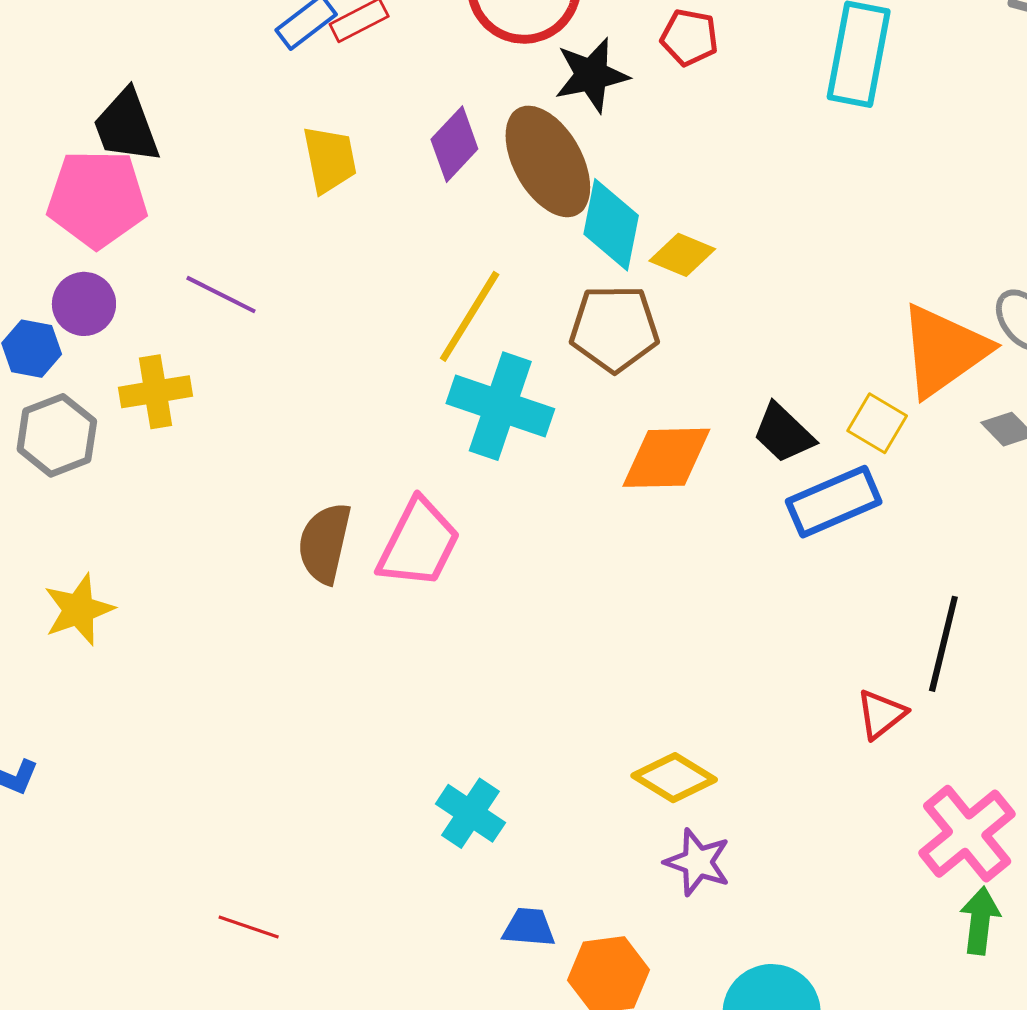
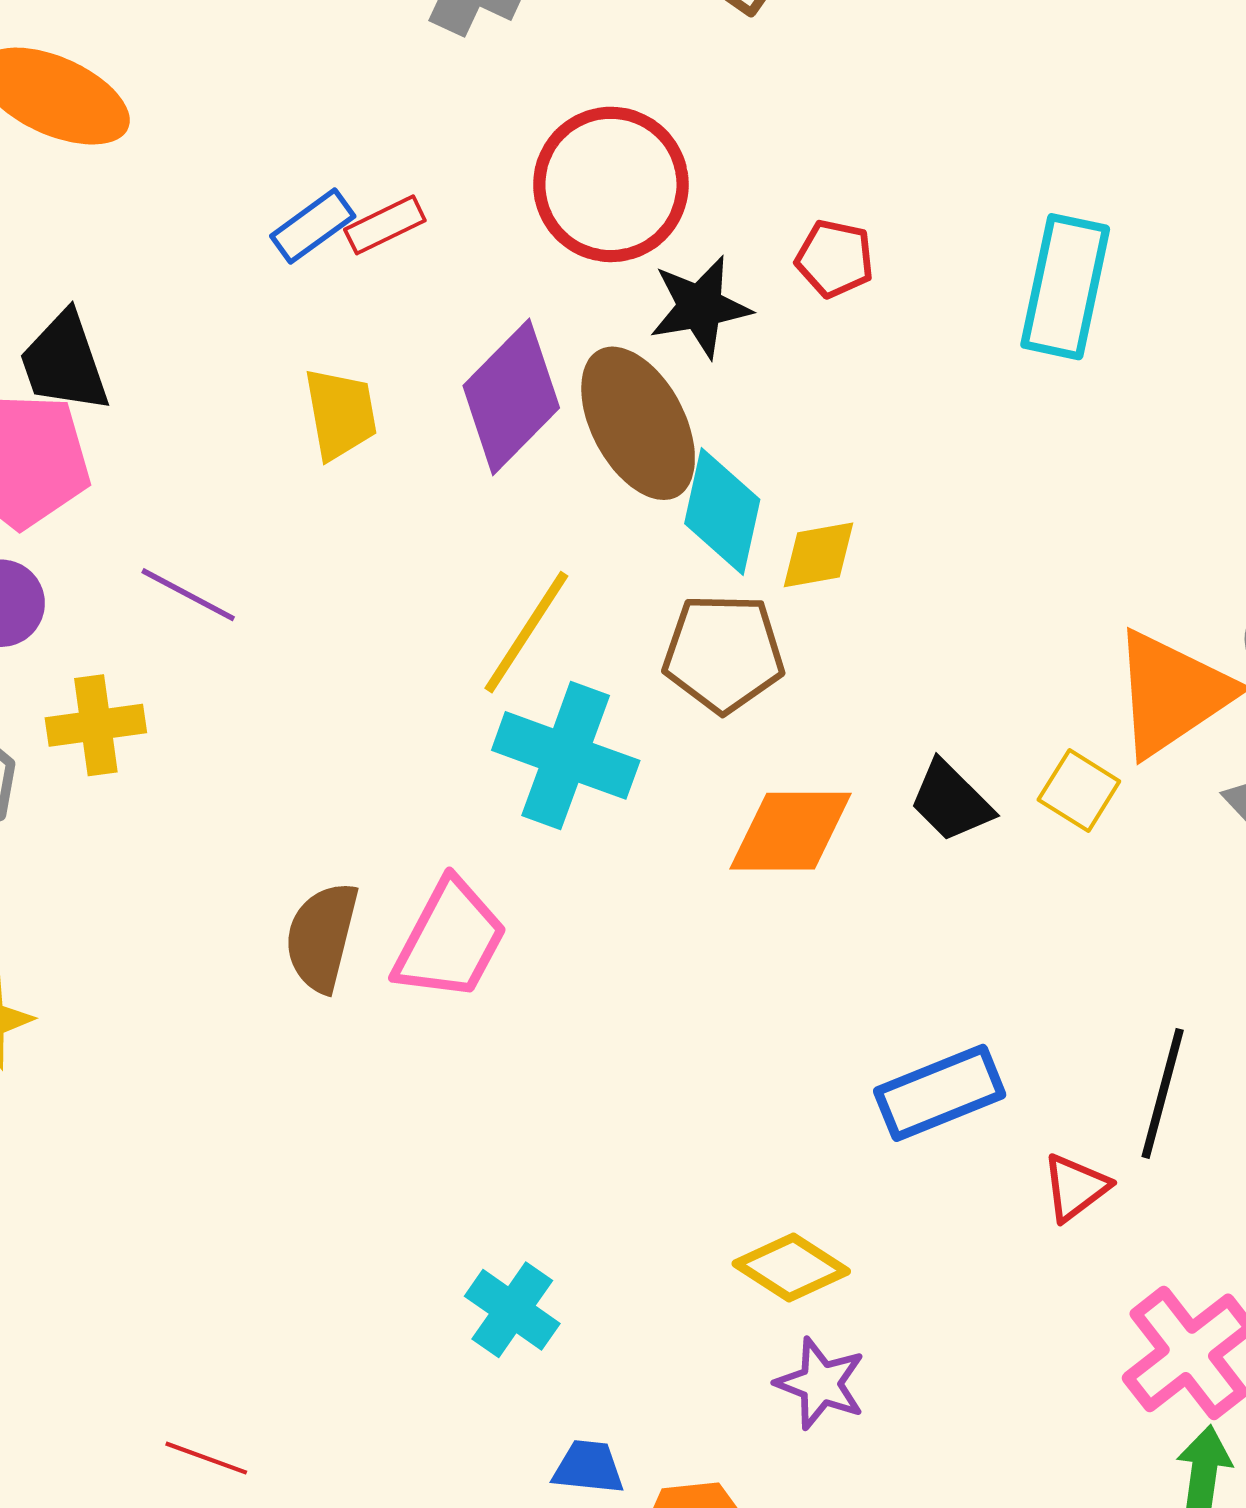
purple diamond: (454, 144) -> (511, 397), size x1.5
yellow diamond: (682, 255) -> (818, 555), turned -34
blue rectangle: (834, 502) -> (940, 1093), moved

